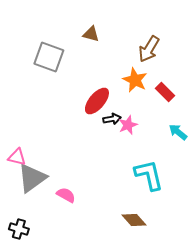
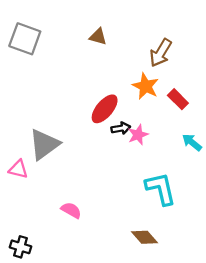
gray square: (49, 57) -> (25, 39), moved
gray triangle: (32, 178) -> (44, 144), moved

